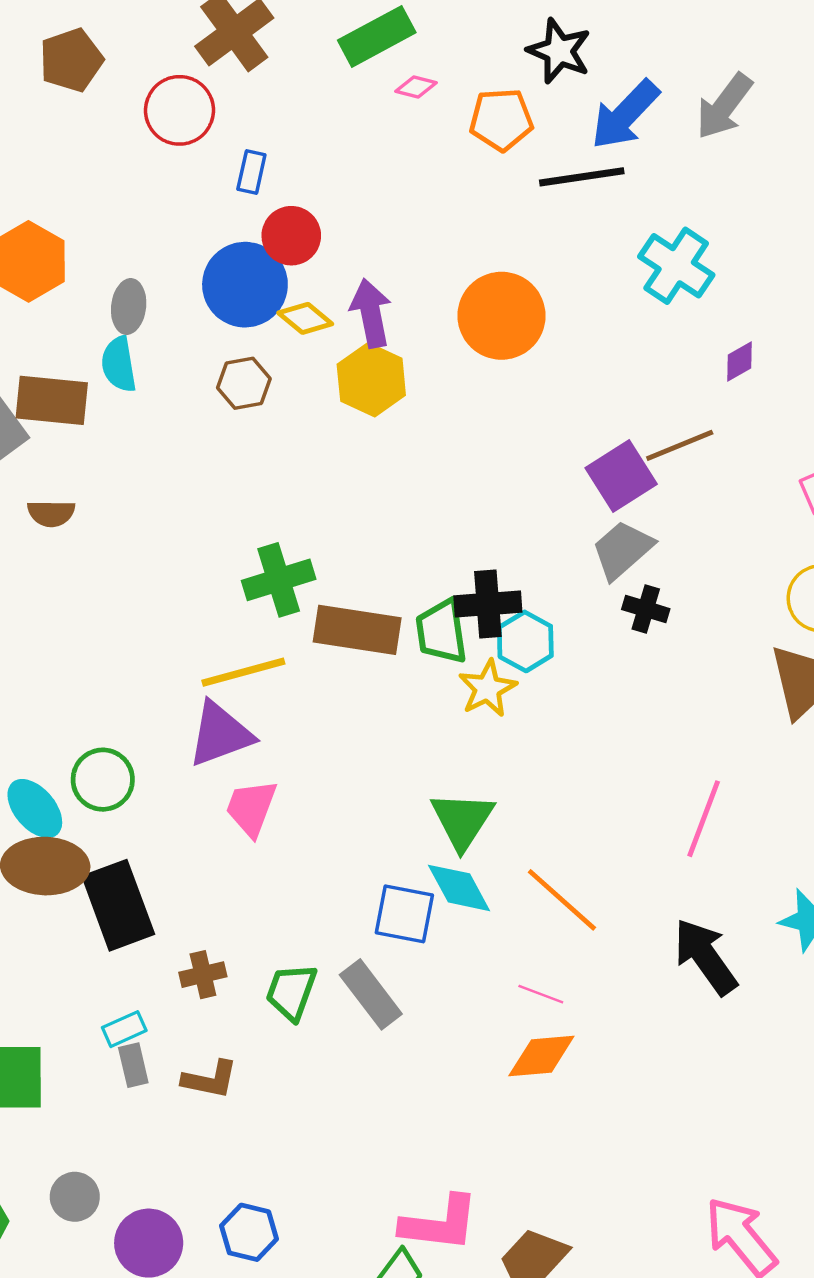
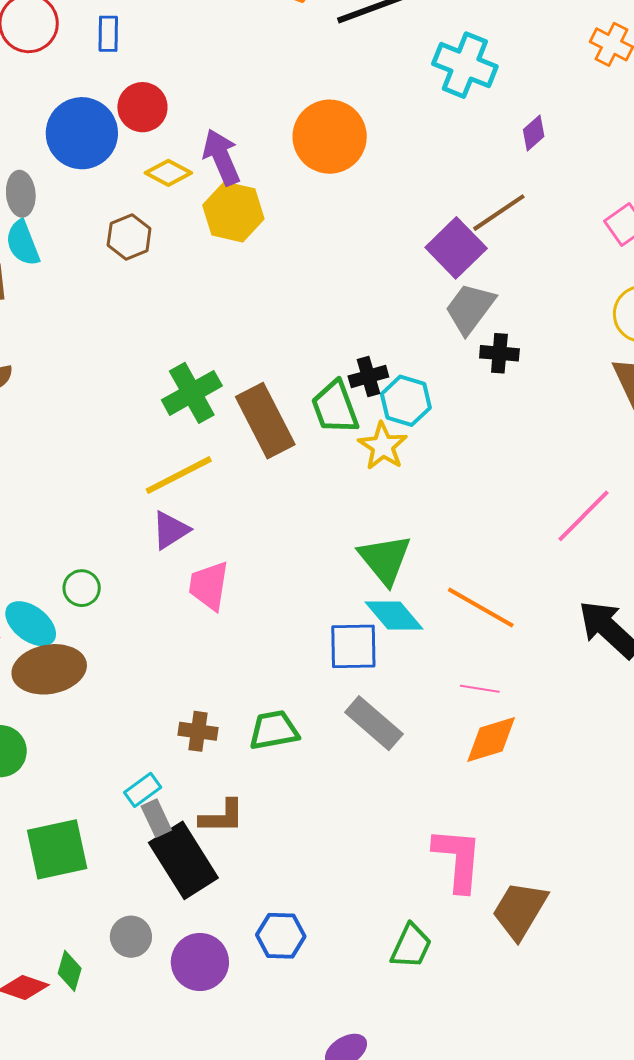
blue rectangle: (251, 172) -> (108, 34), moved
blue circle: (245, 285) -> (82, 133), moved
black cross: (488, 604) -> (368, 376), size x0.7
brown rectangle: (357, 630) -> (265, 421), turned 66
purple triangle: (220, 734) -> (170, 530), size x0.7
green circle: (103, 780) -> (82, 588), size x0.7
pink line: (704, 819) -> (584, 516), turned 36
black rectangle: (118, 905) -> (183, 860), moved
brown cross: (203, 975) -> (198, 731), turned 33
green trapezoid: (291, 992) -> (274, 730), turned 72
gray rectangle: (371, 994) -> (374, 723), moved
pink L-shape: (440, 1223) -> (458, 859), moved, turned -80

